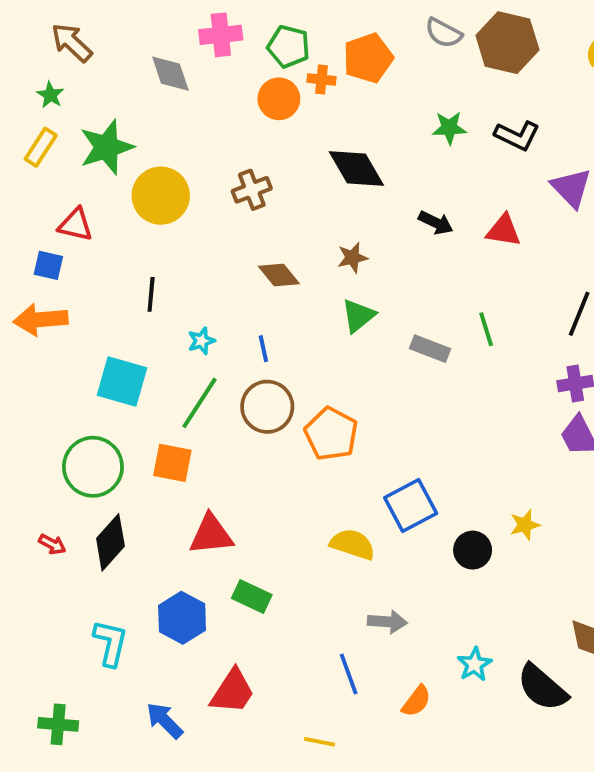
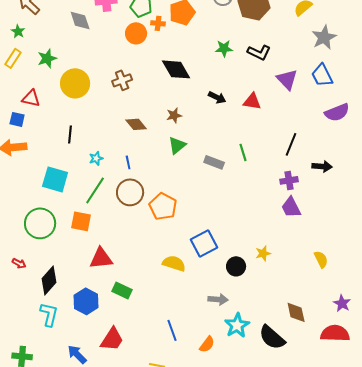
green star: (107, 147) -> (47, 58), size x0.7
black diamond: (110, 542) -> (49, 280), moved
gray arrow: (387, 622) -> (218, 299), moved
cyan star: (475, 664) -> (237, 325), size x1.4

